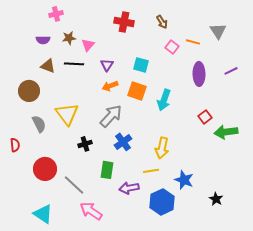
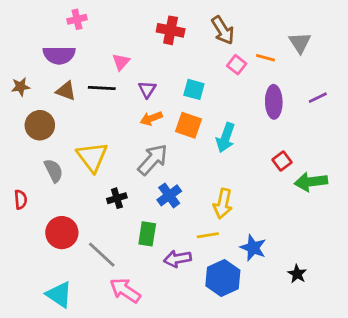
brown arrow: (162, 22) -> (223, 30), size x1.5
brown star: (69, 38) -> (21, 87), moved
purple semicircle: (43, 40) -> (59, 55), size x1.6

